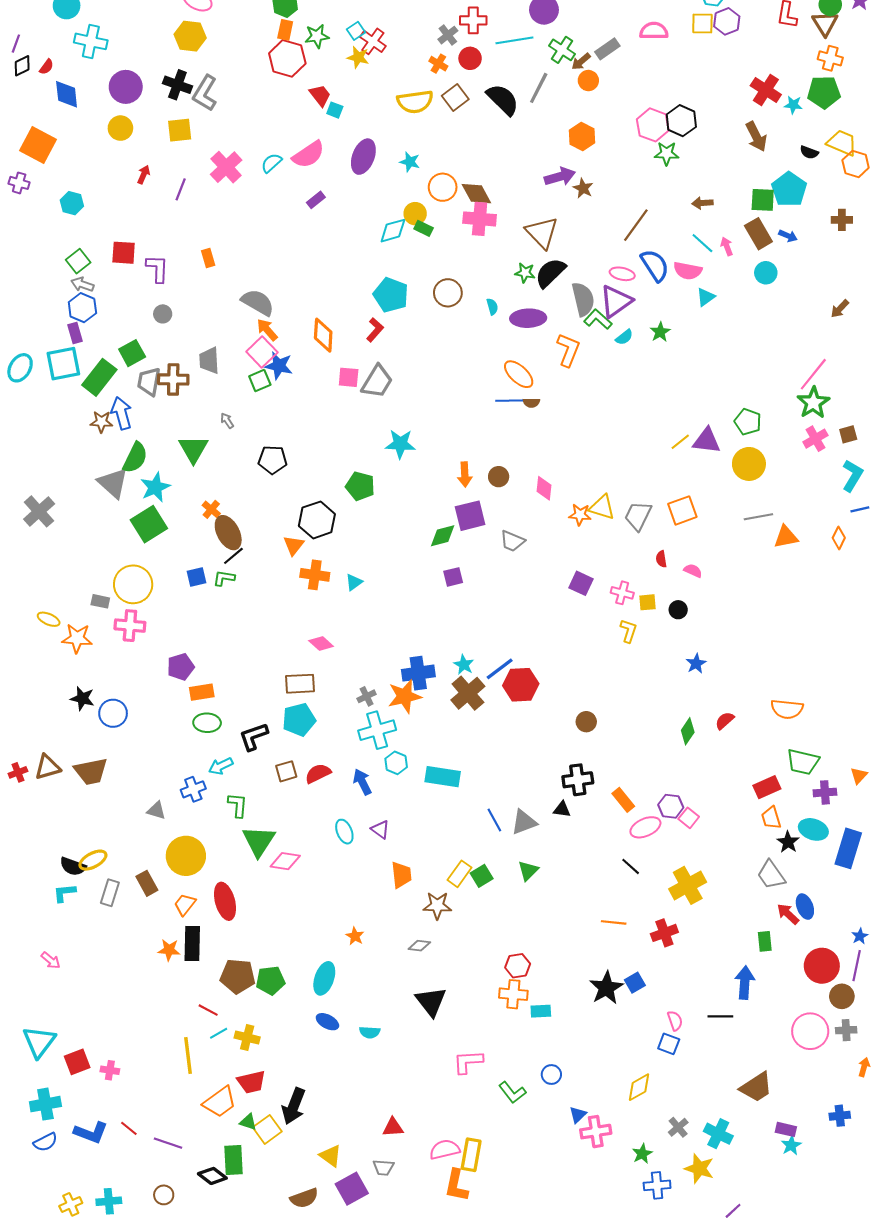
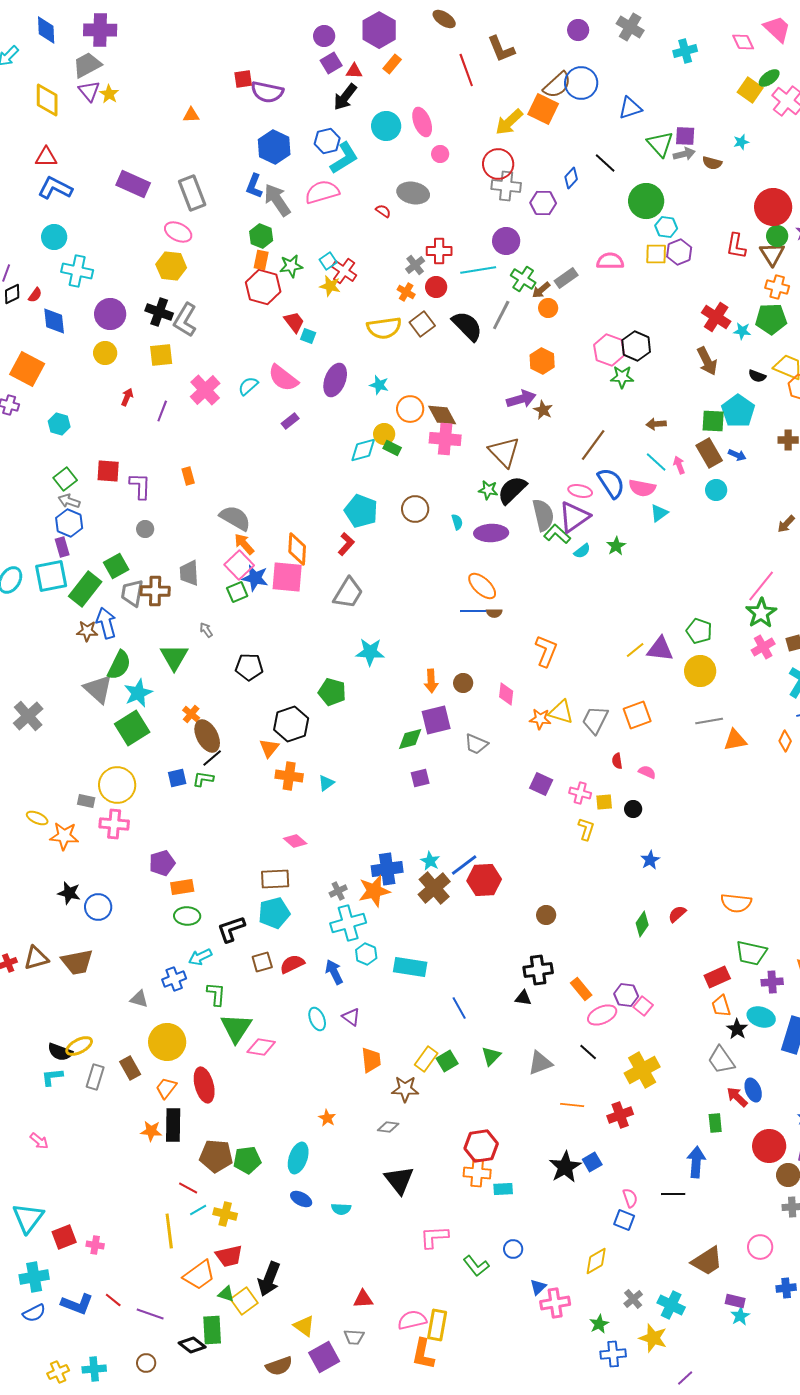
pink semicircle: (308, 154) -> (283, 378), turned 72
orange L-shape: (568, 350) -> (546, 651), moved
pink square: (349, 377) -> (287, 577), moved, size x1.6
gray triangle: (524, 822) -> (540, 1063), moved
red hexagon: (518, 966) -> (481, 1146), size x1.4
pink circle: (810, 1031) -> (760, 1247), moved, size x0.7

